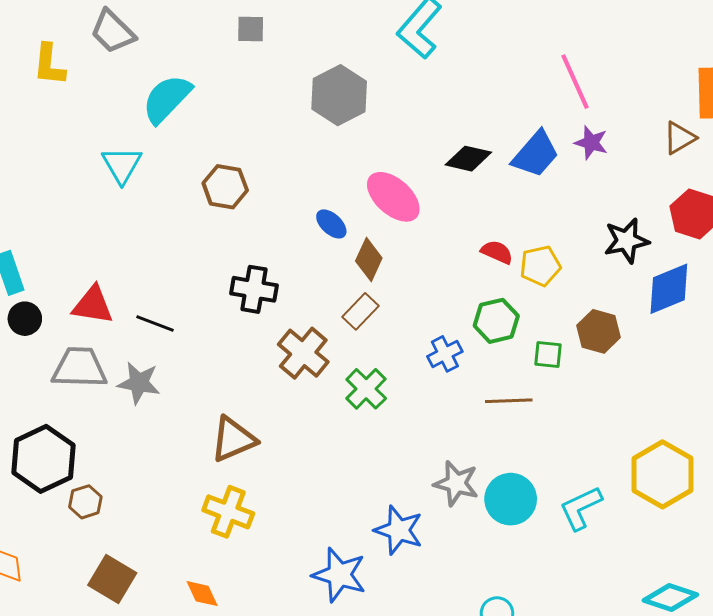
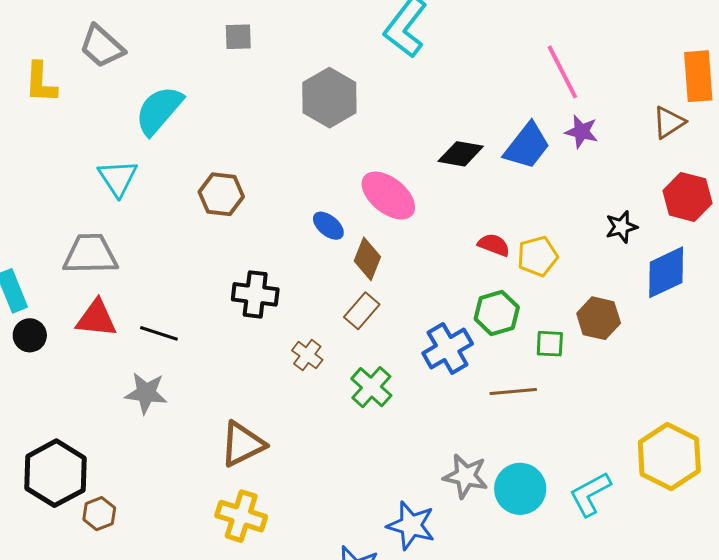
black star: (626, 241) -> (621, 227), size x0.7
brown cross: (303, 353) -> (307, 355), size x0.6
blue cross: (445, 354) -> (448, 348), size x1.4
gray trapezoid: (79, 368) -> (90, 254), moved

